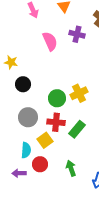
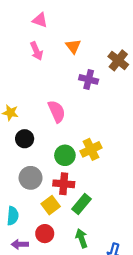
pink semicircle: (50, 41) -> (57, 111), moved
green rectangle: (77, 129) -> (81, 204), moved
cyan semicircle: (26, 150) -> (13, 216), moved

